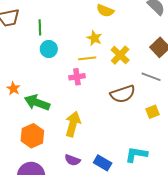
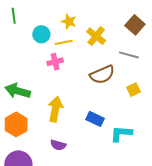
cyan circle: (49, 49) -> (41, 34), moved
blue rectangle: (103, 163) -> (95, 119), moved

